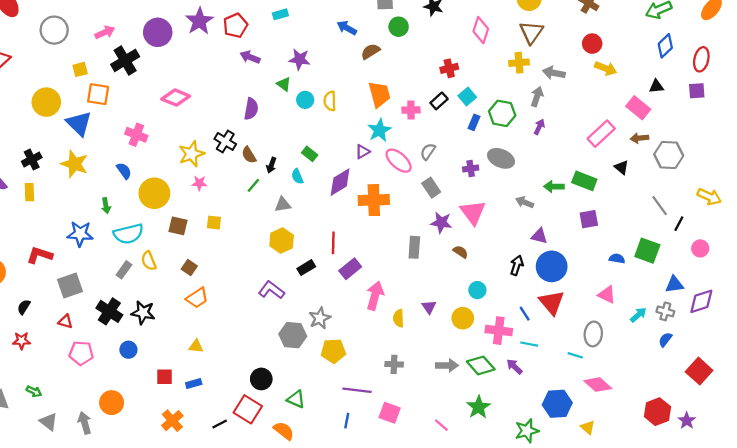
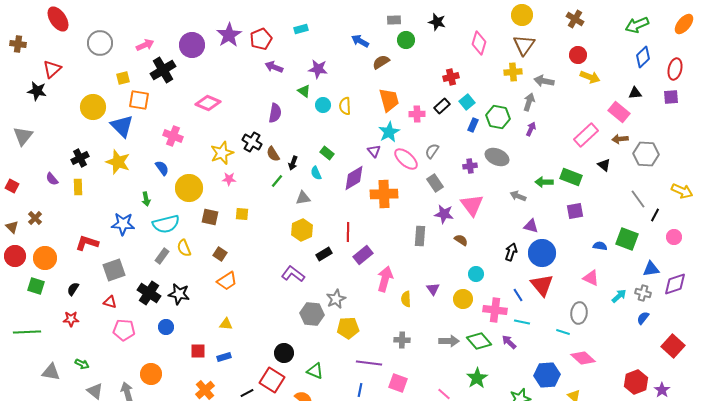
purple triangle: (363, 152) -> (374, 151), turned -40

